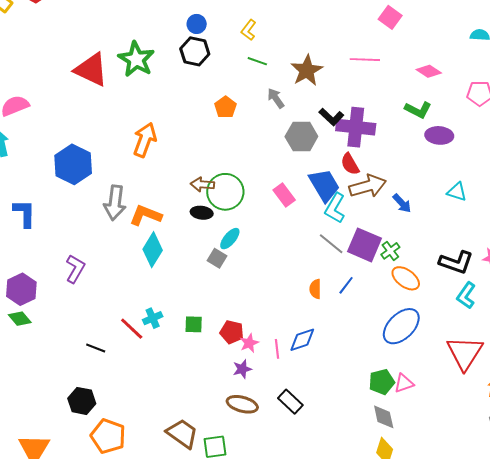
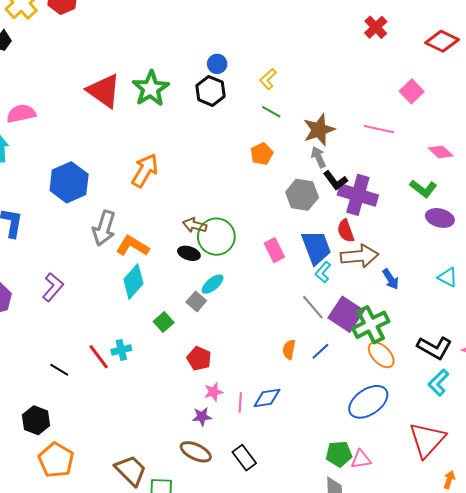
gray arrow: (276, 98) -> (318, 157), moved
orange pentagon: (225, 107) -> (262, 154), moved
cyan L-shape: (335, 208) -> (323, 272), size x0.7
green cross: (390, 251) -> (371, 325), size x1.8
green square: (194, 324) -> (164, 322), moved, turned 36
red pentagon: (232, 332) -> (199, 359), moved

